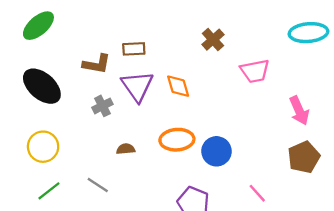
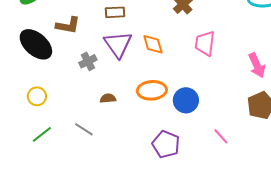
brown L-shape: (97, 64) -> (68, 25), moved
pink trapezoid: (255, 71) -> (205, 43), moved, turned 108
yellow circle: (43, 147) -> (37, 96), size x0.7

